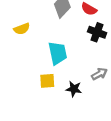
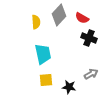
yellow semicircle: (22, 29) -> (36, 22), moved, turned -72
cyan trapezoid: (58, 53) -> (43, 54), moved

